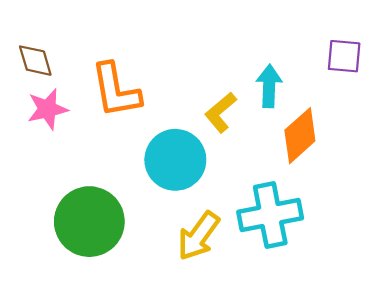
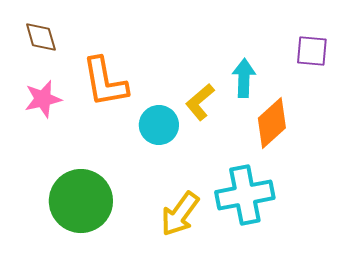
brown diamond: (35, 61) -> (41, 37), moved
cyan circle: (175, 160) -> (159, 125), moved, size x0.7

